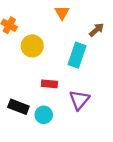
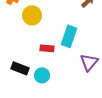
cyan rectangle: (77, 55) -> (69, 36), moved
purple triangle: (79, 100) -> (89, 62), moved

